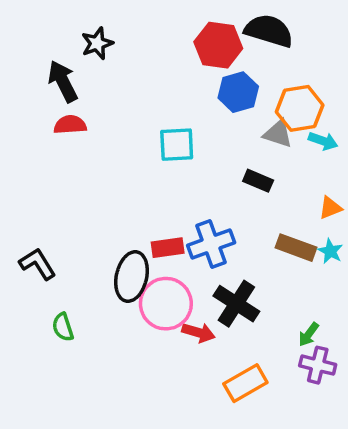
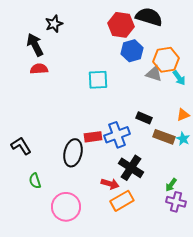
cyan arrow: (323, 141) -> (179, 78), turned 35
black rectangle: (258, 181) -> (144, 118), moved
pink circle: (166, 304) -> (66, 207), moved
orange rectangle: (245, 383) -> (122, 201), moved

